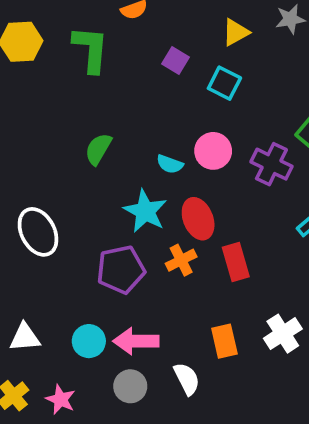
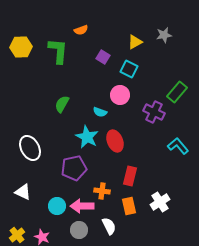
pink circle: (213, 151) -> (120, 95), moved
orange cross: (181, 260) -> (102, 191), moved, turned 35
red rectangle: (236, 262) -> (130, 176), moved, turned 30
white triangle: (25, 337) -> (23, 192), moved, turned 30

